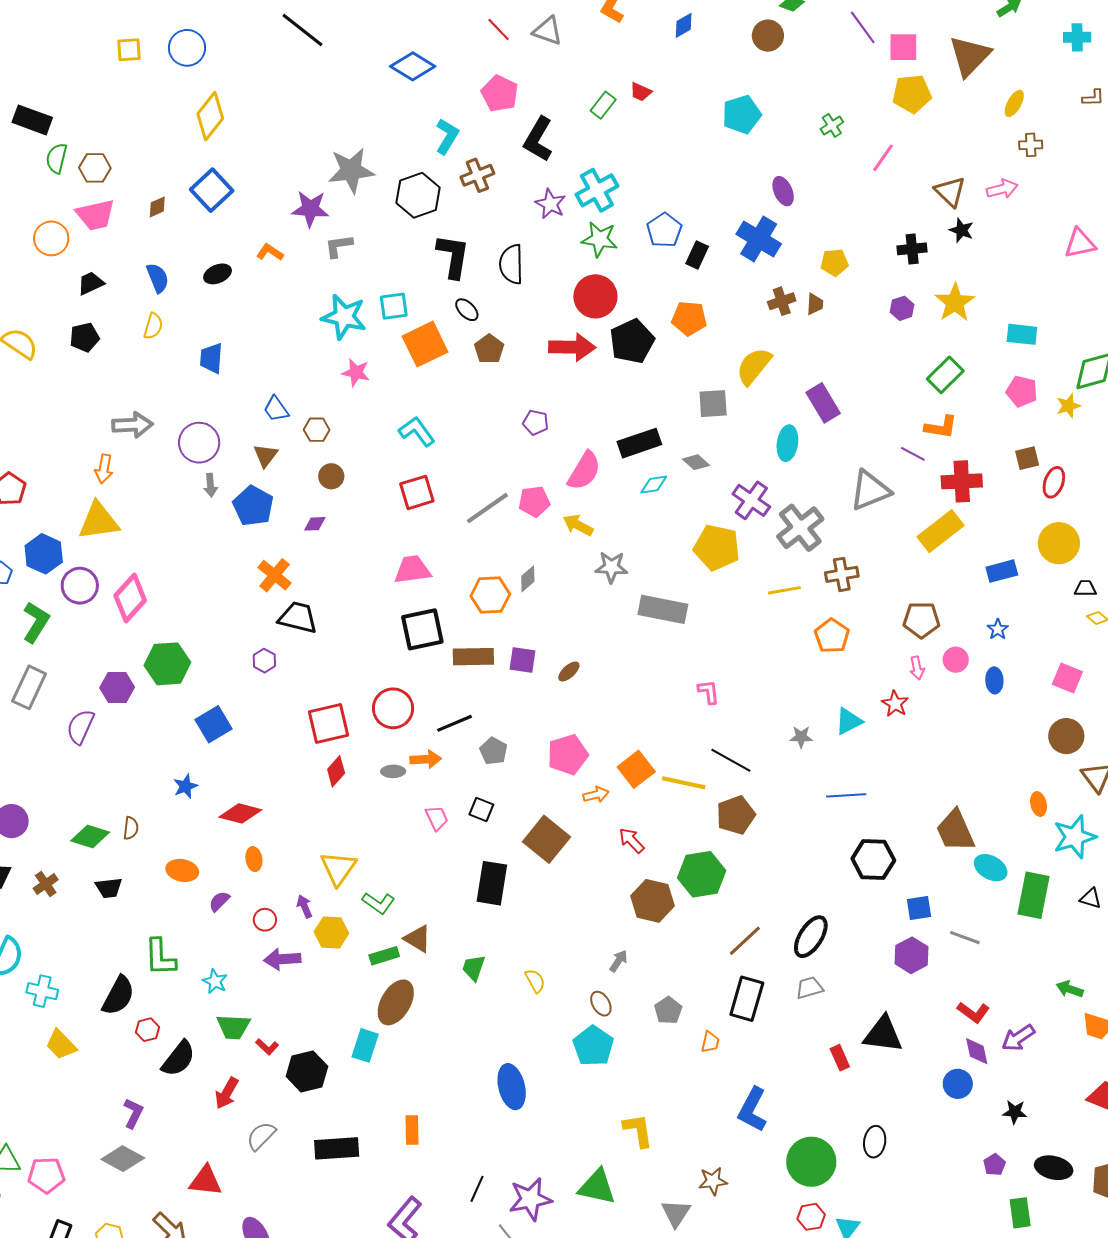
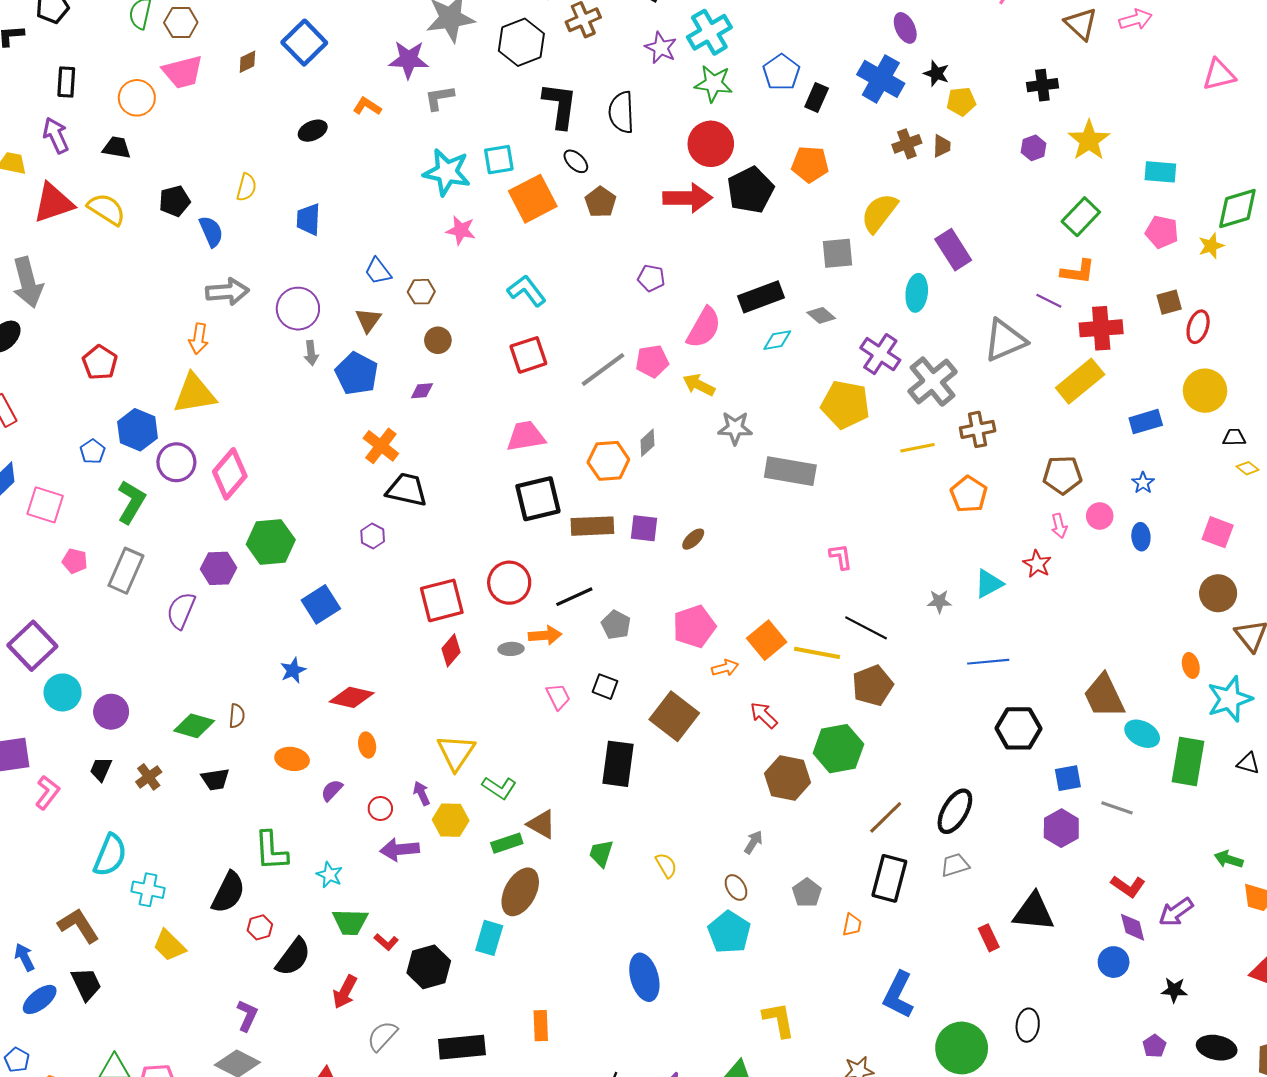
black star: (961, 230) -> (936, 74), moved
blue semicircle: (158, 278) -> (211, 231), moved
black trapezoid: (91, 283) -> (117, 148), moved, turned 36

